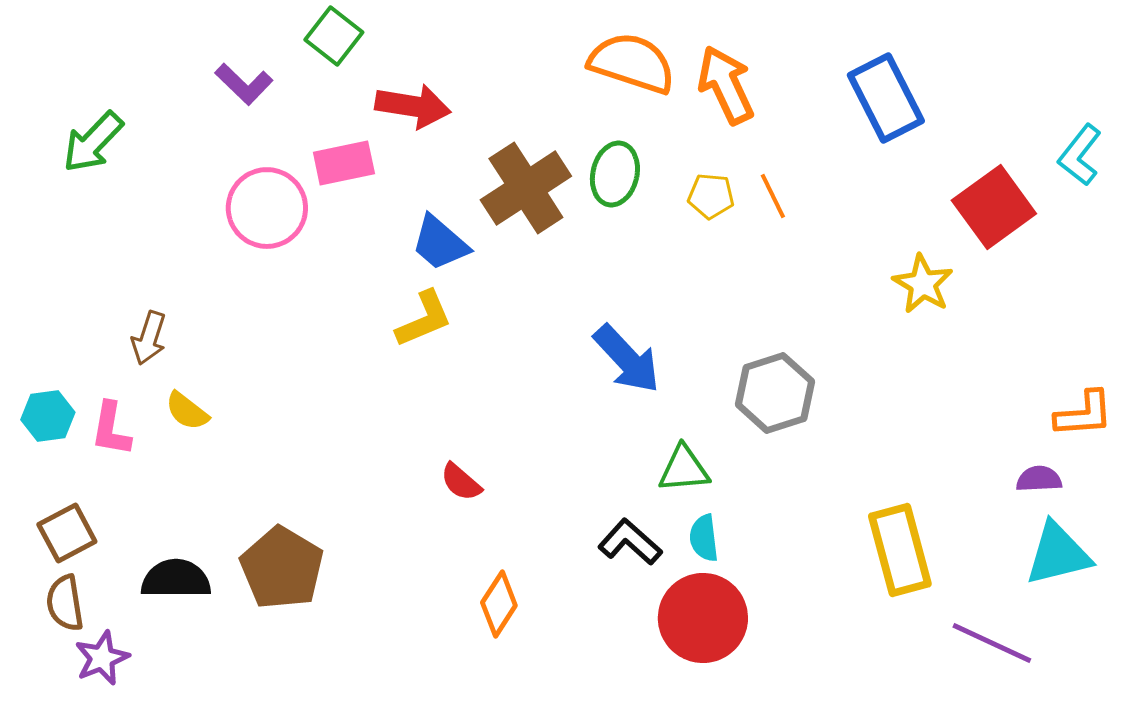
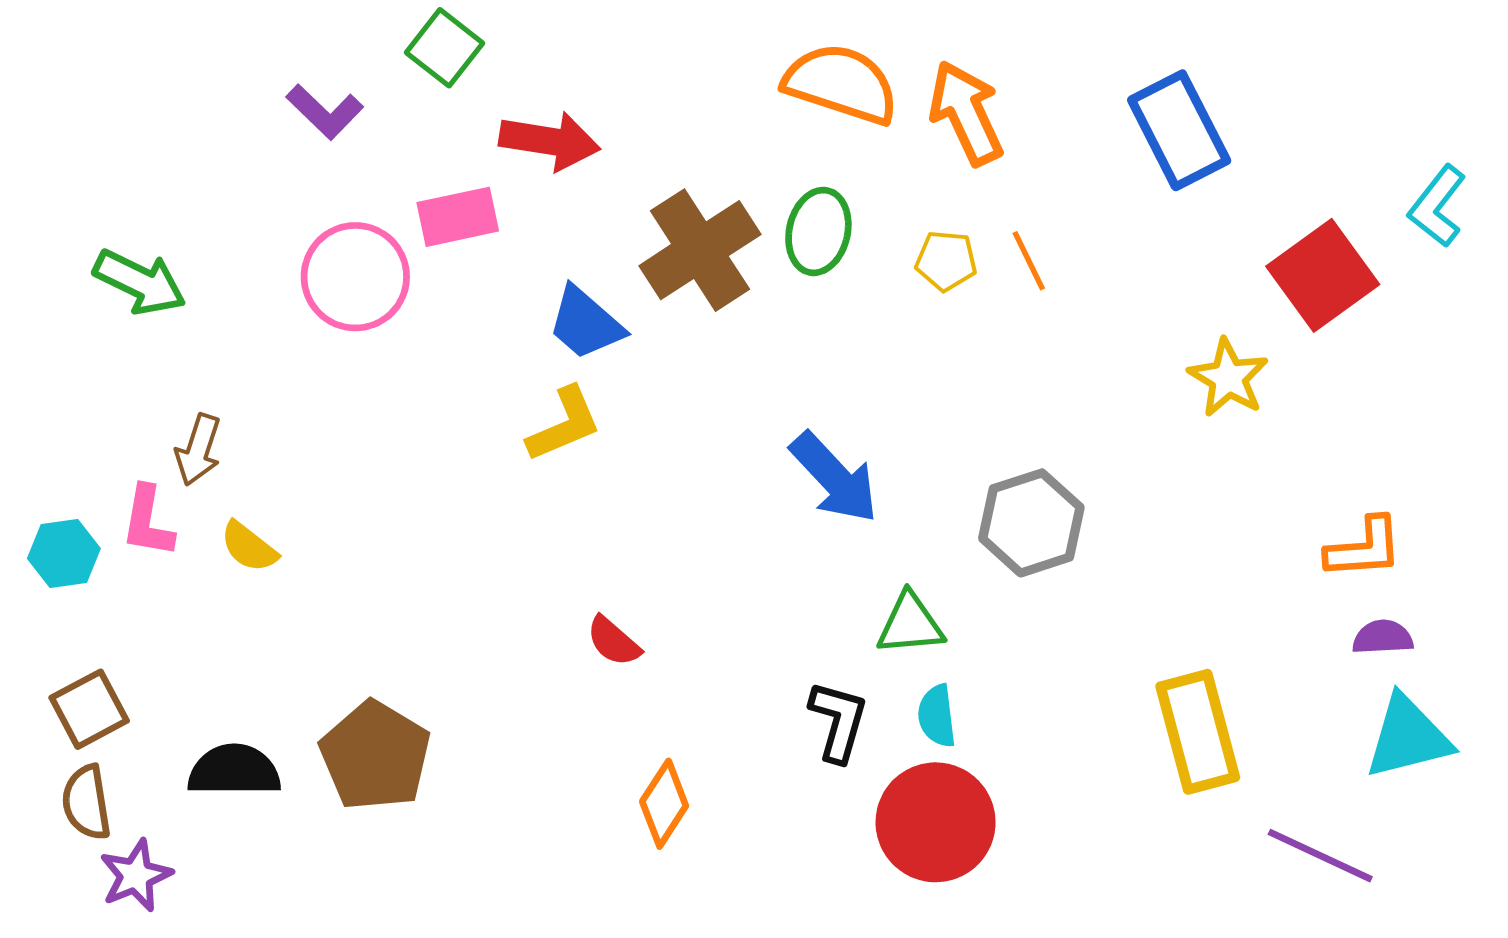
green arrow: (93, 142) -> (140, 282), moved, turned -108
orange L-shape: (1084, 414) -> (1364, 548), moved
pink L-shape: (111, 429) -> (148, 522), moved
black L-shape: (630, 542) -> (838, 721), turned 64

